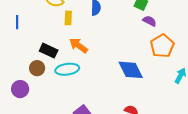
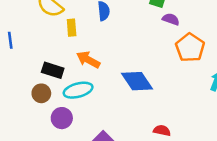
blue diamond: (131, 70) -> (137, 81), moved
purple circle: (20, 89) -> (62, 118), moved

